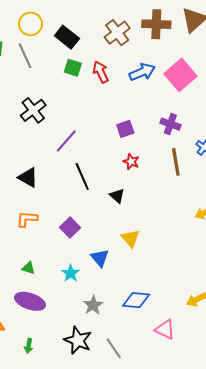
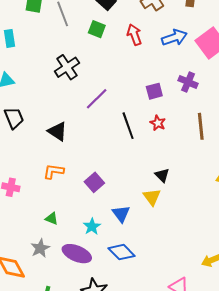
green square: (73, 68) -> (97, 29), moved
purple cross: (170, 124) -> (188, 82), moved
black line: (82, 176) -> (128, 126), moved
black triangle: (117, 196) -> (162, 175), moved
blue diamond: (136, 300) -> (121, 252), moved, turned 36
purple ellipse: (30, 301) -> (77, 254), moved
gray star: (93, 305) -> (40, 248), moved

